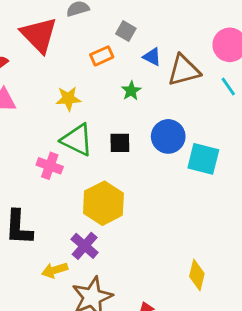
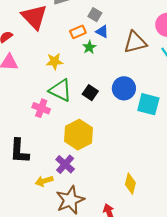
blue triangle: (152, 57) -> (102, 32), moved
green star: (131, 91) -> (89, 47), moved
black square: (120, 143) -> (90, 93), turned 35
yellow diamond: (197, 275) -> (130, 184), moved

